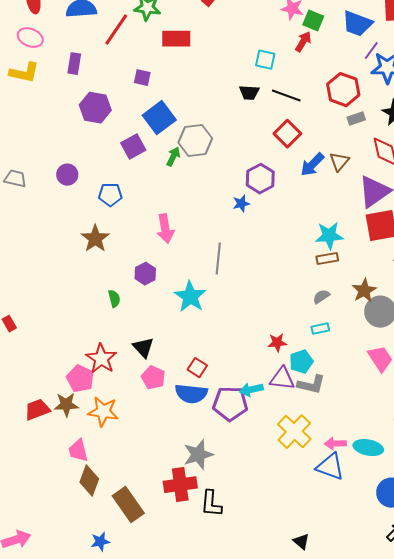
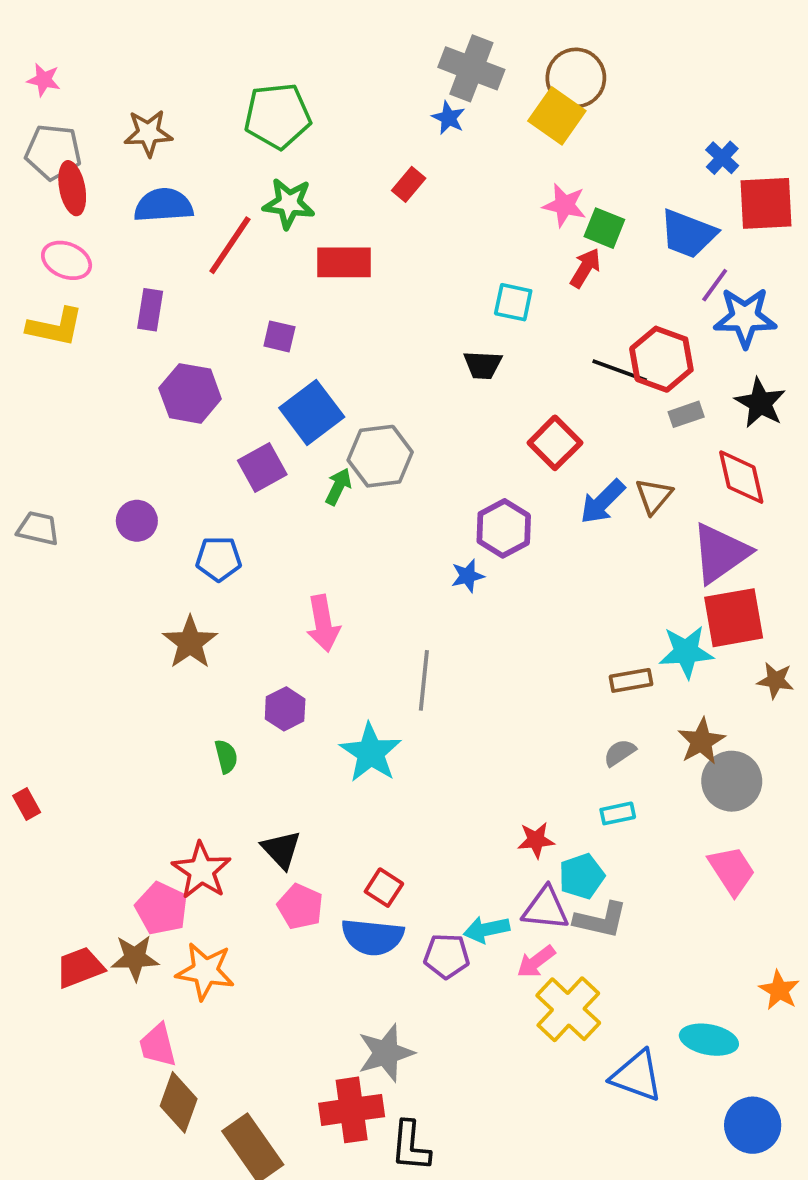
black line: (286, 96) -> (620, 371), moved
cyan star: (329, 236) -> (686, 652), moved
purple pentagon: (230, 404) -> (447, 956), size x0.7
pink arrow: (335, 444) -> (536, 962), moved, turned -35

